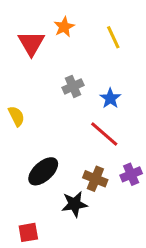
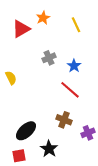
red triangle: (31, 43) -> (21, 29), turned 30
black ellipse: (43, 171) -> (26, 131), moved
purple cross: (131, 174) -> (88, 133), moved
black star: (74, 204) -> (49, 149), moved, turned -30

